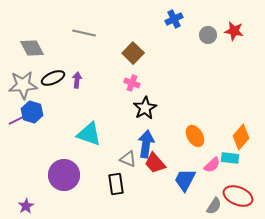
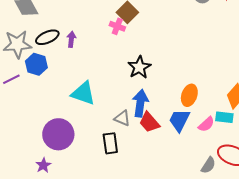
pink cross: (132, 83) -> (117, 26), moved
blue hexagon: (32, 112) -> (36, 64), moved
orange ellipse: (195, 136) -> (189, 95), turned 50
blue trapezoid: (185, 180) -> (179, 120), moved
purple star: (26, 206) -> (43, 165), moved

